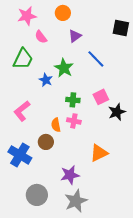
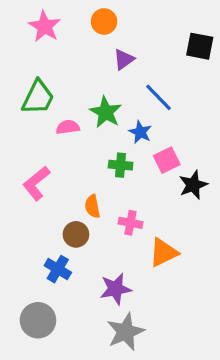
pink star: (27, 16) -> (45, 26), turned -30
pink semicircle: (41, 37) -> (68, 127), moved, turned 120
blue star: (46, 80) -> (140, 132), moved
pink cross: (74, 121) -> (130, 223), moved
blue cross: (20, 155) -> (58, 269), moved, size x0.7
gray circle: (37, 195) -> (38, 320), moved

